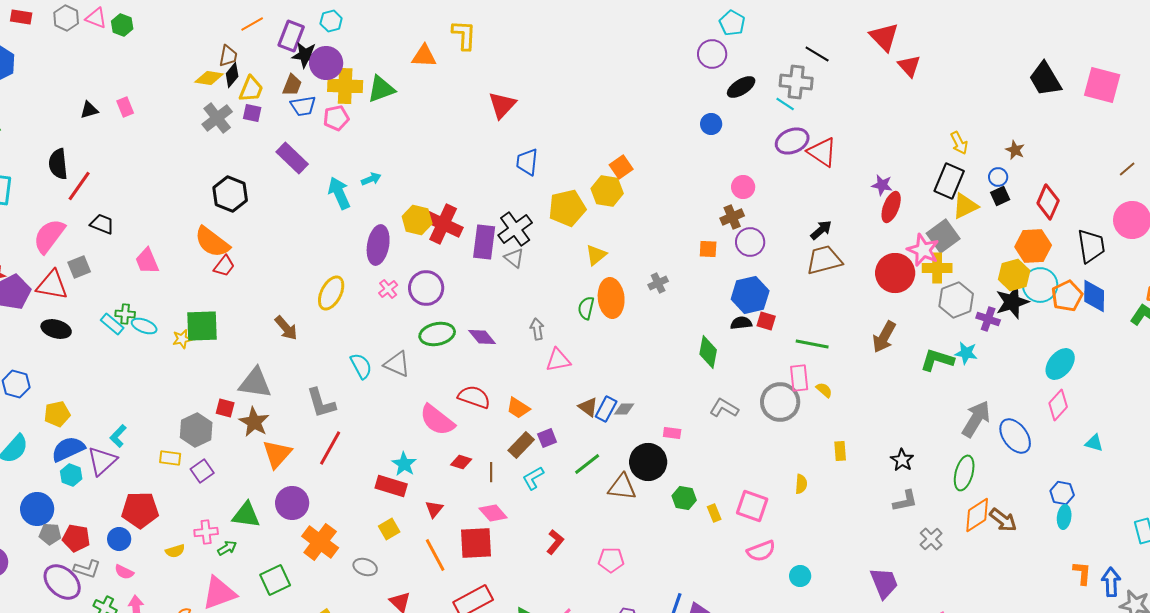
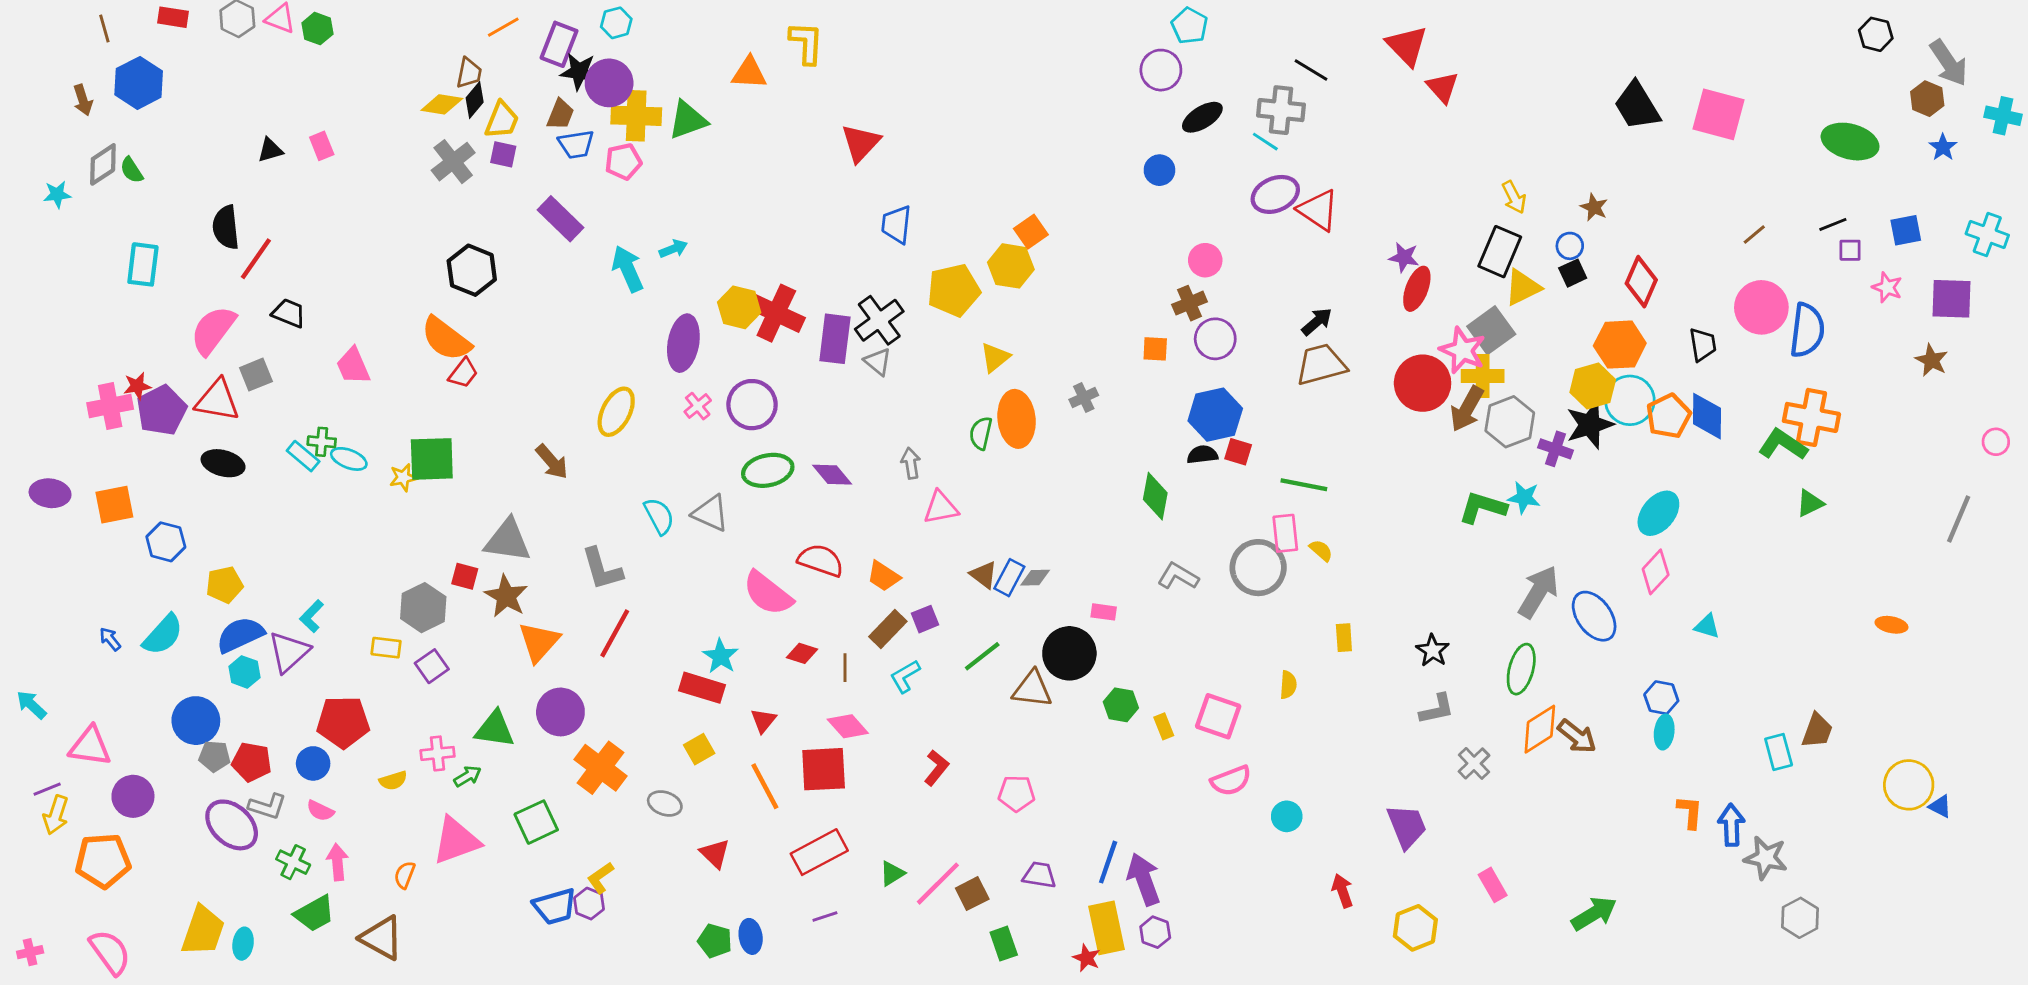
black trapezoid: (1091, 246) -> (1703, 345), size x0.7
brown arrow: (884, 337) -> (1467, 409), moved

